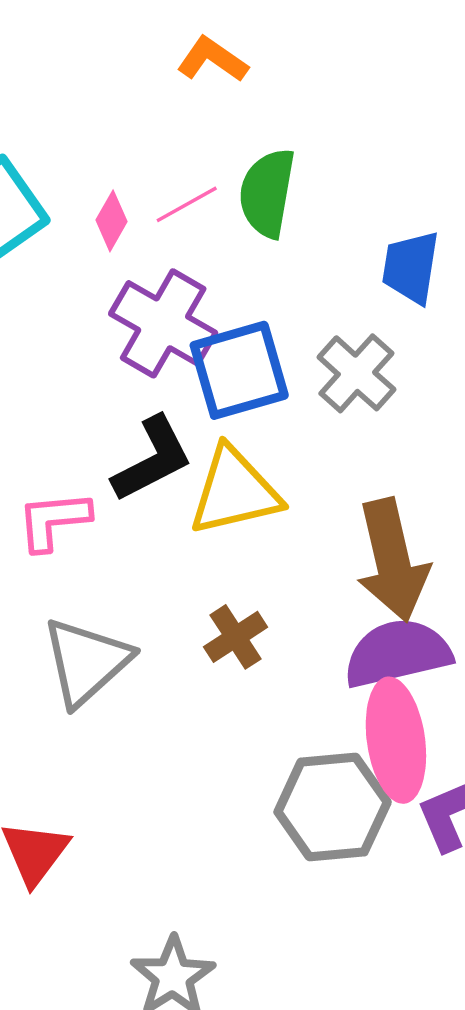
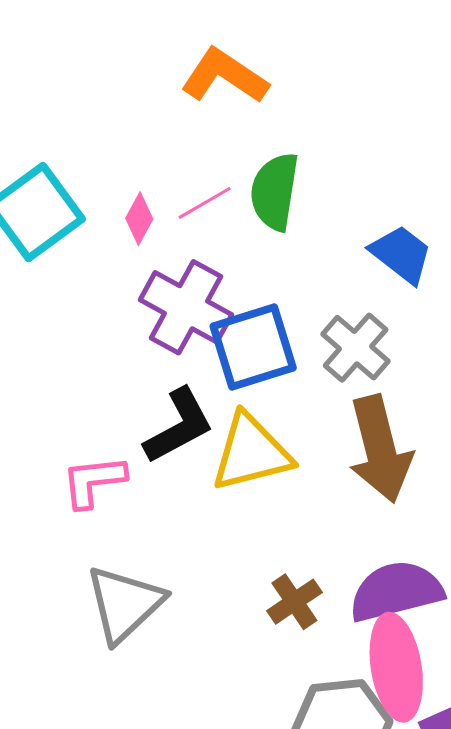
orange L-shape: (212, 60) -> (224, 76), size x1.4
blue trapezoid: (411, 267) -> (401, 254), turned 120
brown arrow: (392, 560) -> (380, 449), moved
brown cross: (236, 637) -> (294, 602), moved

